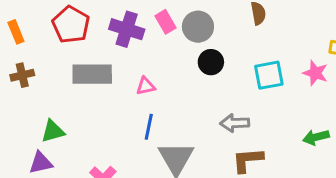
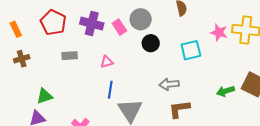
pink rectangle: (166, 22) -> (119, 27), moved
pink star: (315, 73) -> (219, 32), moved
gray rectangle: (92, 74) -> (70, 56), size x0.6

